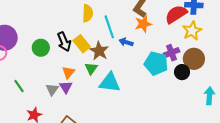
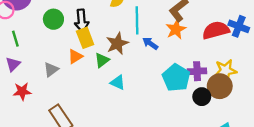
orange star: (143, 24) -> (176, 29), turned -30
yellow star: (192, 31) -> (225, 70), moved
yellow rectangle: (82, 44) -> (85, 38), moved
cyan triangle: (110, 83) -> (118, 82), size x0.6
green line: (19, 86) -> (15, 39), moved
purple triangle: (66, 87) -> (13, 64), moved

